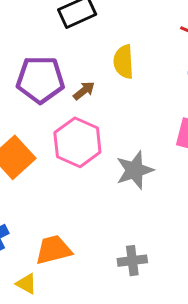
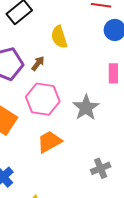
orange trapezoid: (53, 250) -> (49, 142), moved

